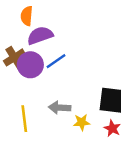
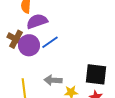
brown cross: (14, 57) -> (16, 39), turned -30

